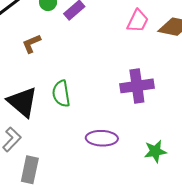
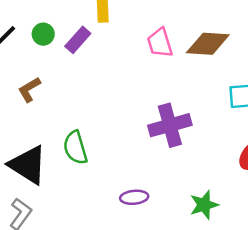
pink trapezoid: (138, 21) -> (160, 43), turned 145
purple ellipse: (102, 138) -> (134, 197), size x0.7

